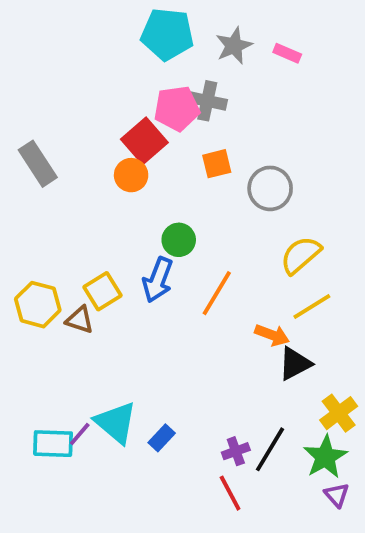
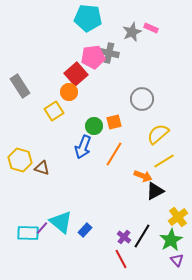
gray star: (234, 46) -> (132, 32), moved
orange square: (217, 164) -> (114, 122), moved
yellow square: (103, 291) -> (54, 111), moved
purple cross: (236, 451) -> (124, 237), turned -32

